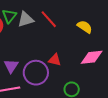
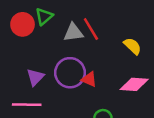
gray triangle: (26, 19) -> (73, 32), moved
purple circle: (36, 73) -> (70, 73), moved

